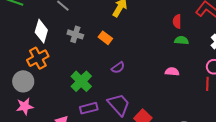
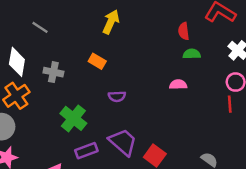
gray cross: (75, 34) -> (53, 72), moved
purple semicircle: (118, 68) -> (117, 96), turned 40
pink semicircle: (172, 72) -> (178, 85), moved

